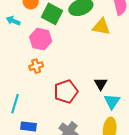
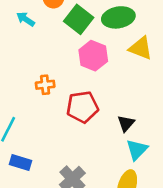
pink hexagon: (41, 39) -> (93, 56), moved
red pentagon: (66, 92) -> (82, 107), moved

